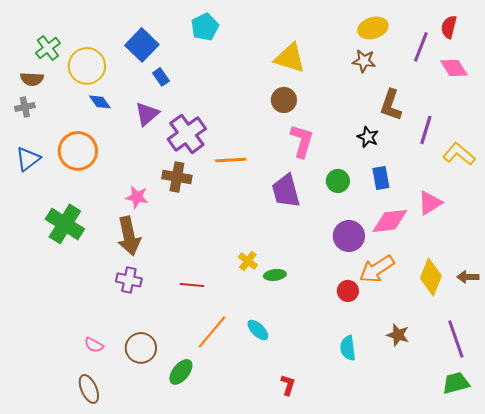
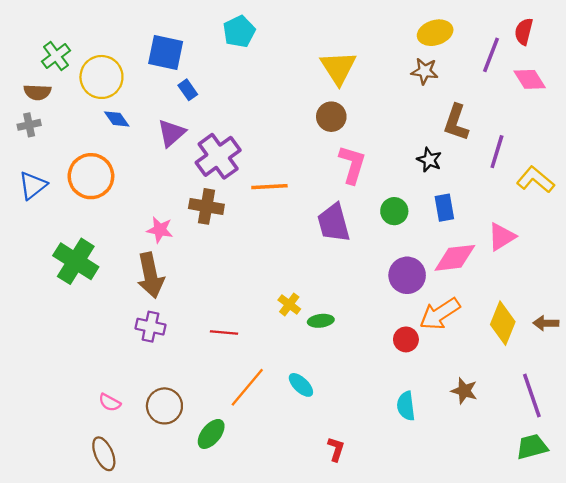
blue square: (142, 45) -> (166, 52), turned -32
yellow triangle: (290, 58) -> (338, 68), turned 40

